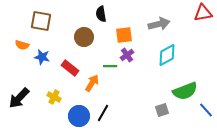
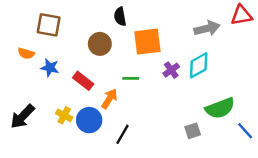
gray arrow: (159, 24) -> (207, 28), moved
orange square: (124, 35) -> (147, 42), size x1.4
purple cross: (127, 55) -> (171, 70), moved
blue circle: (79, 116) -> (89, 120), moved

